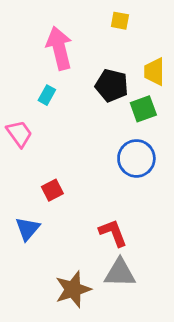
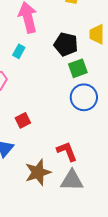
green square: (143, 109) -> (78, 68), moved
brown star: (73, 289) -> (38, 172), moved

